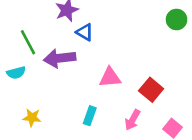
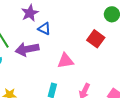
red square: (151, 90) -> (96, 39), moved

